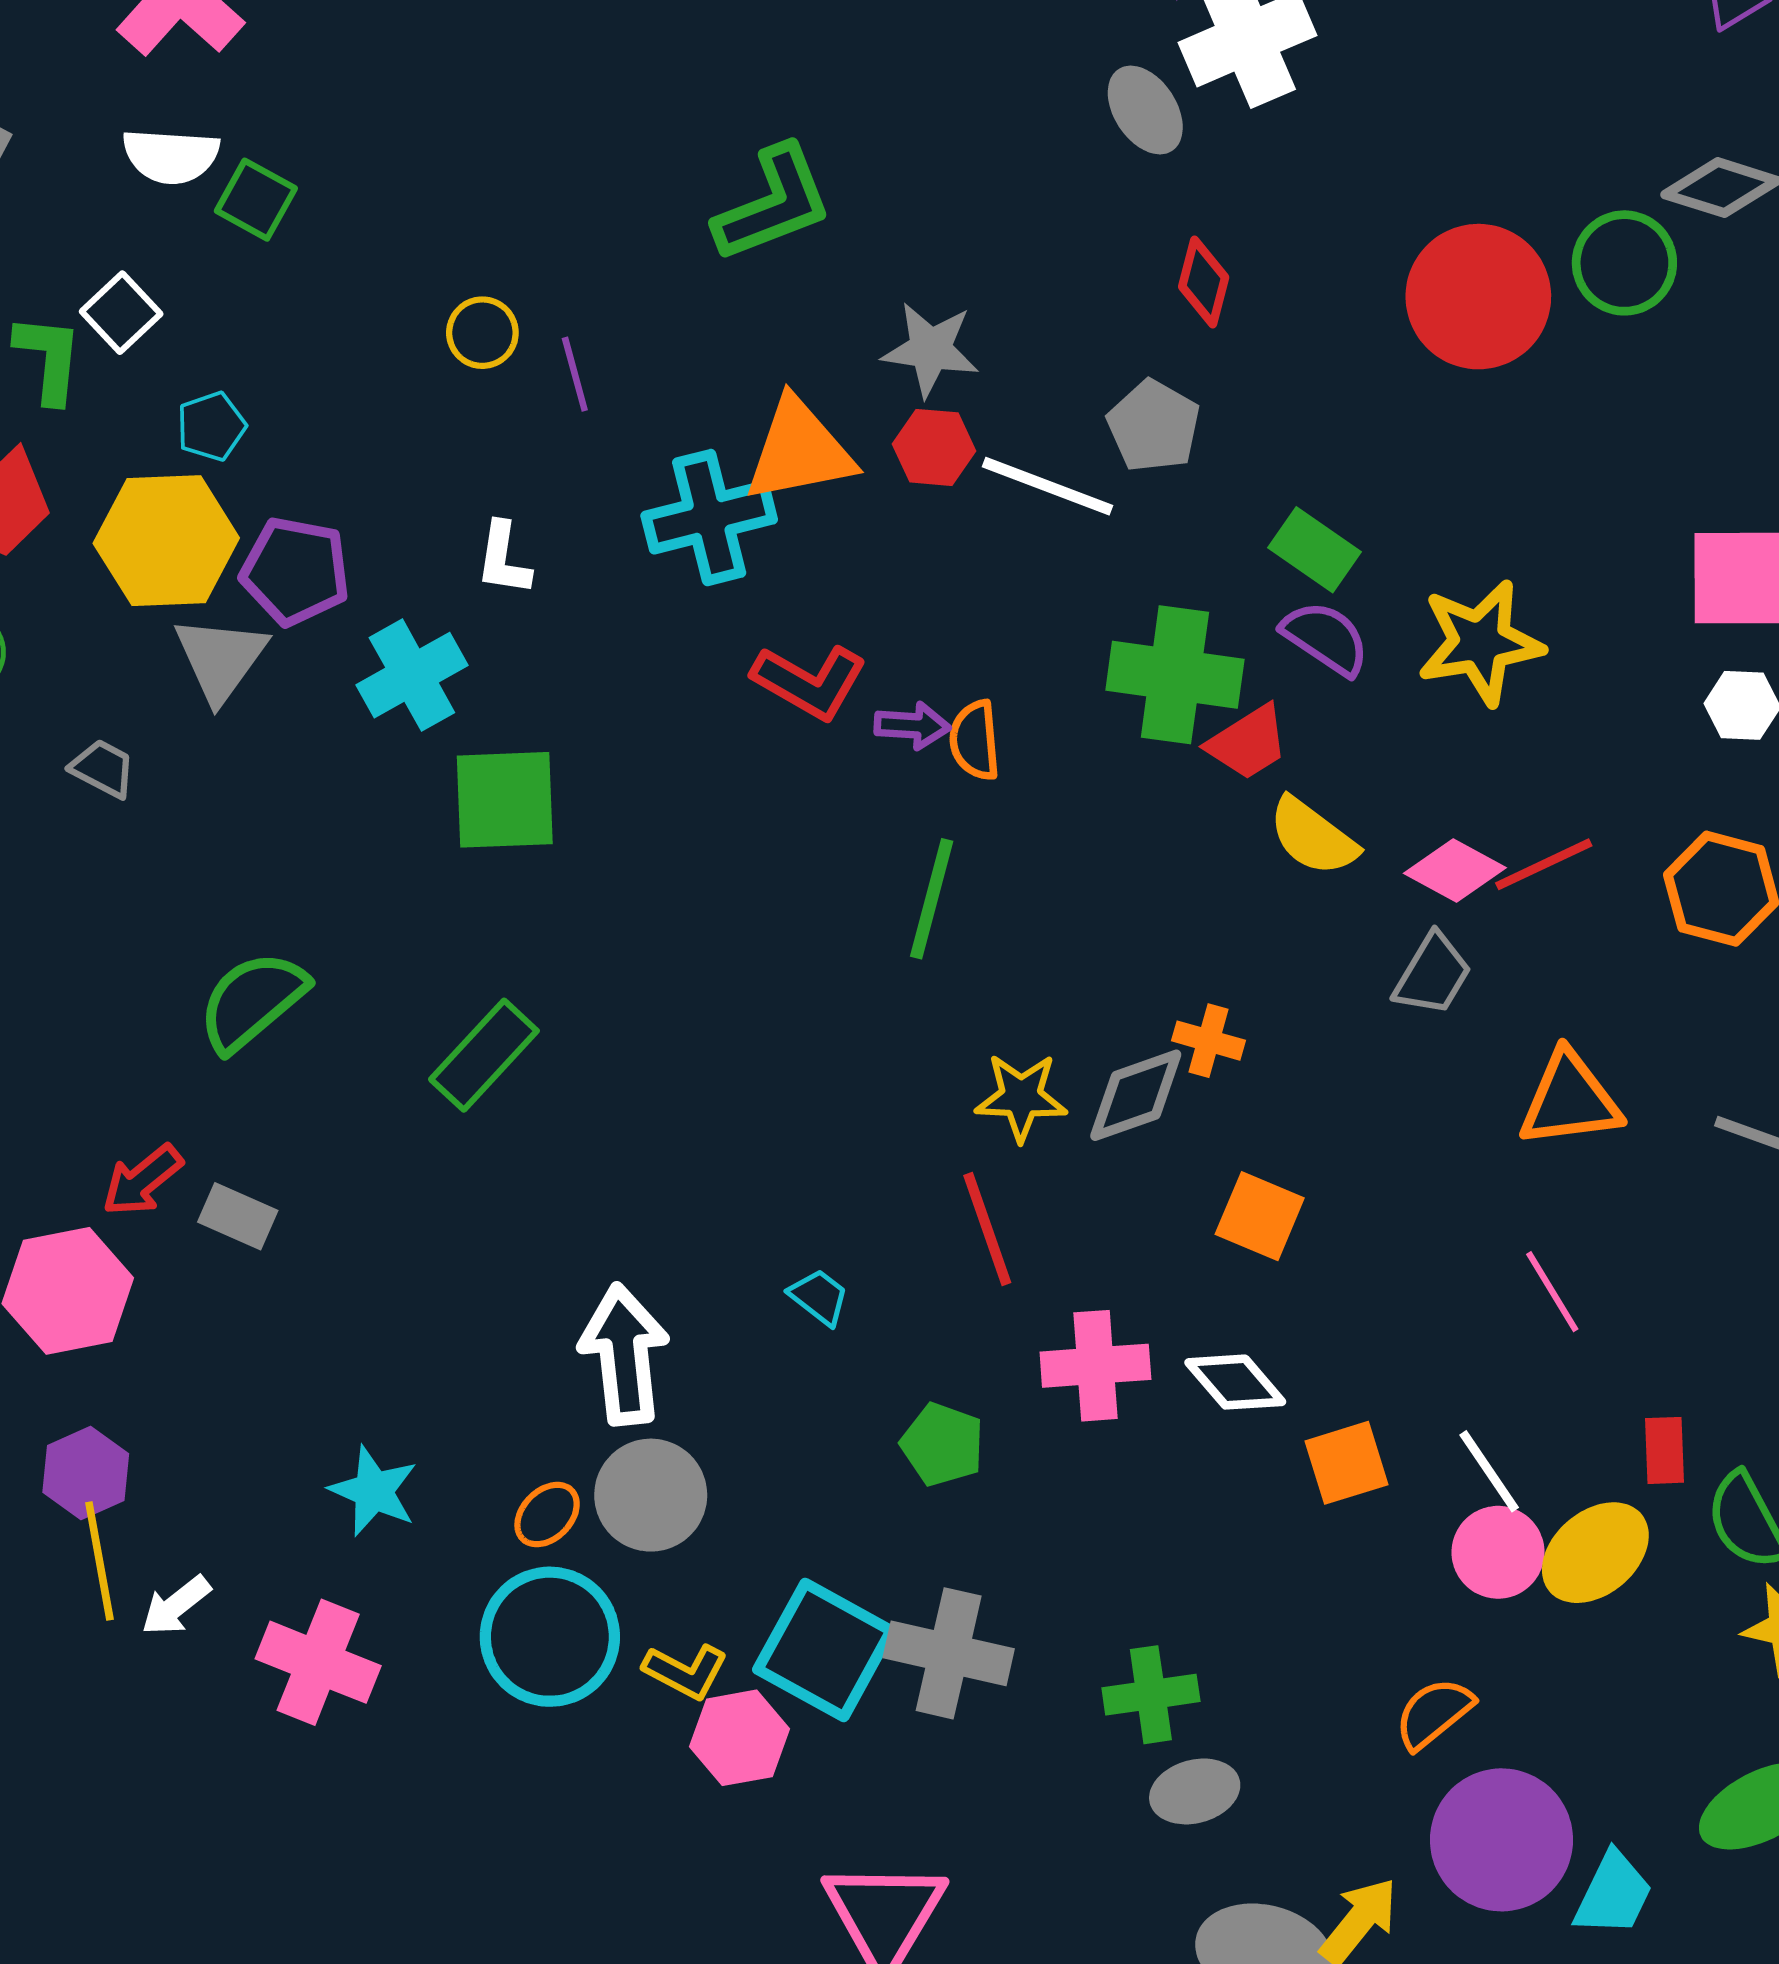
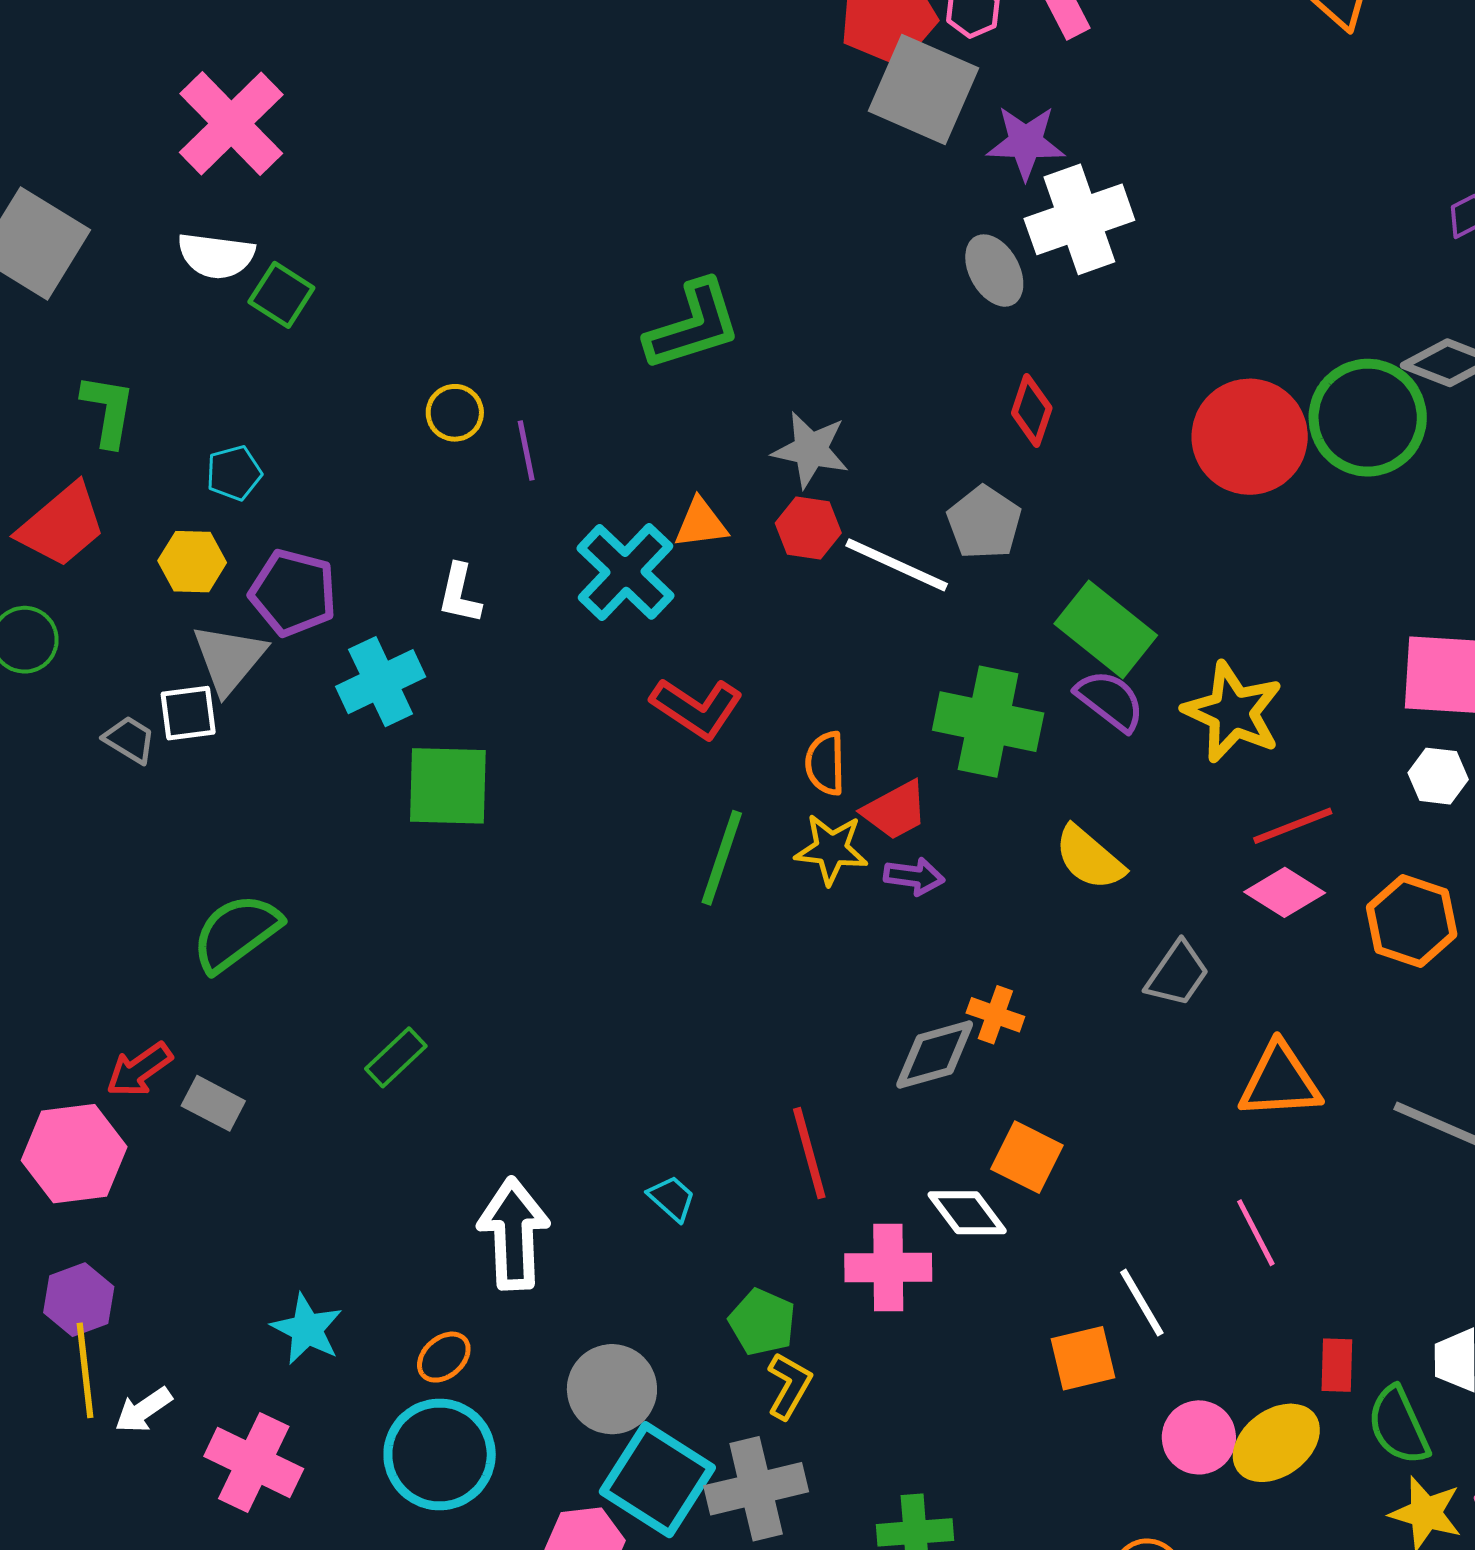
green circle: (1624, 263) -> (1368, 418), size x1.4
white square: (121, 313) -> (188, 713), moved, turned 32
orange triangle: (799, 451) -> (701, 523), size x0.6
cyan cross: (709, 518) -> (626, 572), turned -36
yellow hexagon: (166, 541) -> (192, 562), size x0.6
green rectangle: (1315, 550) -> (1106, 630), size x1.4
yellow star: (1480, 642) -> (1233, 712), turned 30
purple arrow: (912, 726) -> (914, 876), moved
red trapezoid: (1248, 743) -> (895, 810), moved
red line: (1544, 864) -> (1293, 826), moved
pink diamond: (1455, 871) -> (1285, 892), moved
green line: (932, 899) -> (722, 858), moved
green rectangle: (484, 1055) -> (396, 1057), moved, size x0.7
yellow star: (1021, 1097) -> (831, 849), moved
white diamond: (1235, 1382) -> (967, 1213), moved
white line: (1489, 1471) -> (1142, 1303), moved
gray circle: (651, 1495) -> (612, 1389), moved
gray cross: (949, 1653) -> (756, 1489), turned -30
yellow L-shape: (686, 1671) -> (789, 1386), moved, turned -92

